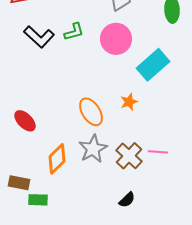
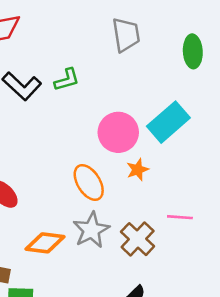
pink circle: (116, 39) -> (118, 132), moved
pink line: (158, 152) -> (180, 217), moved
orange diamond: (57, 159) -> (45, 243), turned 52

